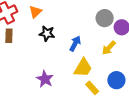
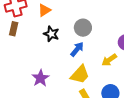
gray circle: (105, 18) -> (83, 28), moved

